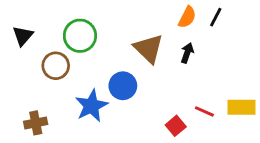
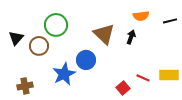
orange semicircle: (187, 17) -> (141, 16), moved, turned 56
black line: (216, 17) -> (170, 21), moved, turned 48
black triangle: (23, 36) -> (16, 38), moved

